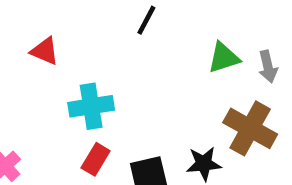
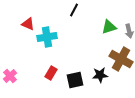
cyan cross: (91, 106) -> (47, 37), moved

